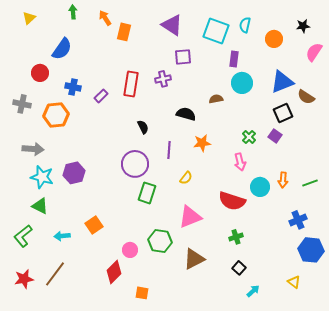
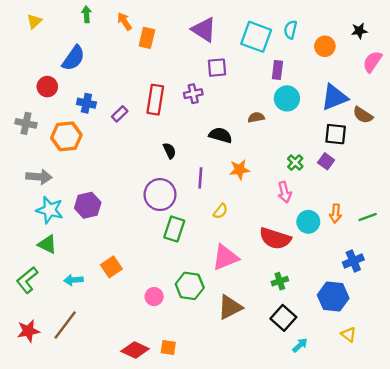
black square: (283, 113) -> (336, 134), turned 30
blue hexagon: (311, 250) -> (333, 297), moved
black square: (239, 268) -> (283, 318), size x1.5
red diamond: (114, 272) -> (135, 350), moved, turned 70

